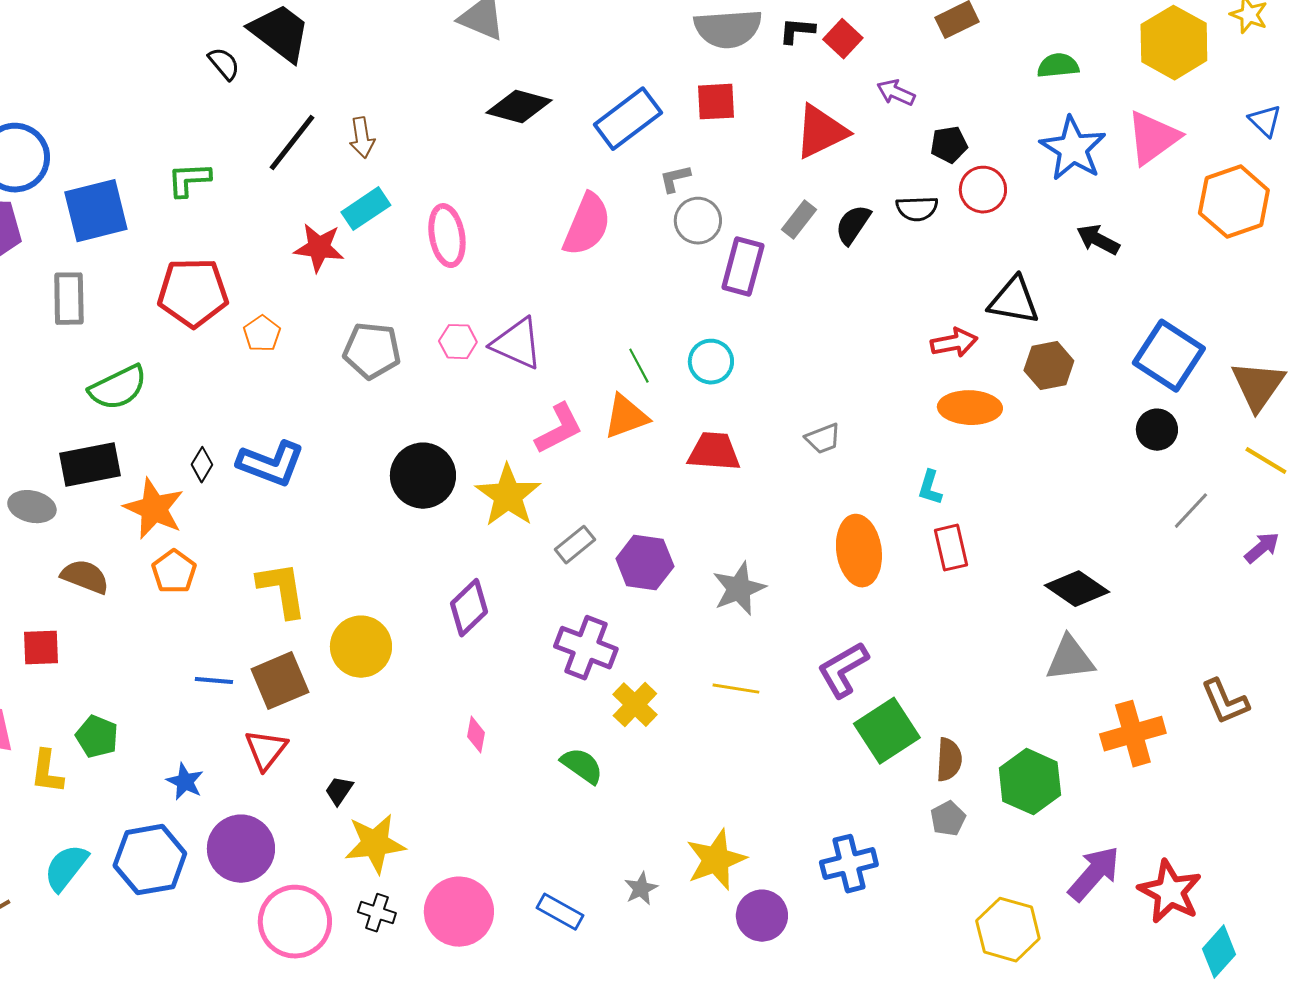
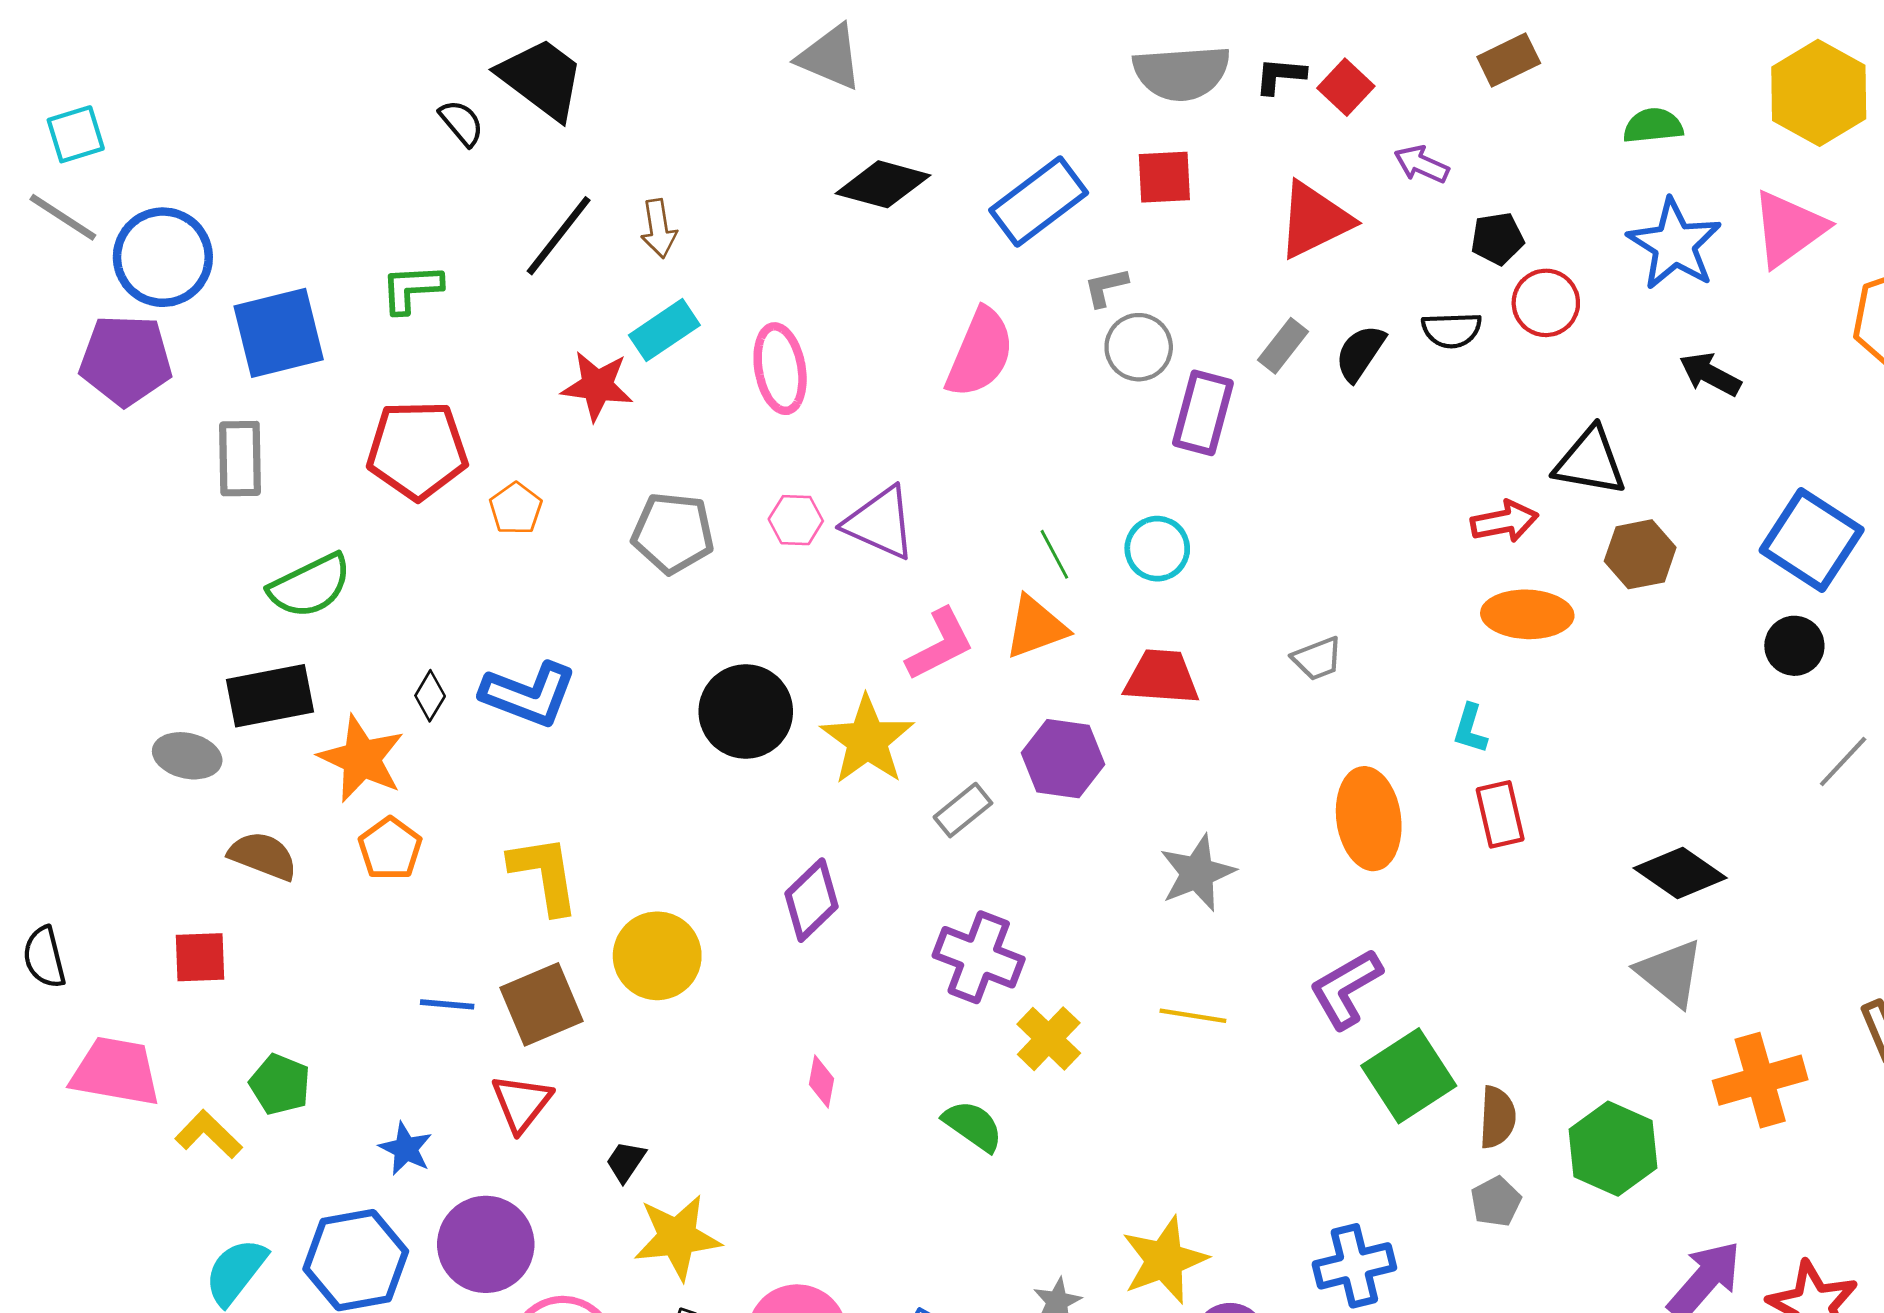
purple hexagon: (645, 563) -> (1063, 759), moved
gray triangle: (1070, 659) -> (1670, 973), turned 46
yellow L-shape: (47, 772) -> (209, 1134), turned 126

